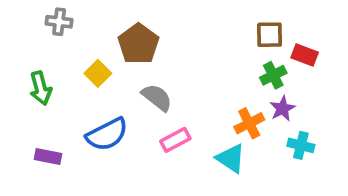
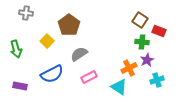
brown square: (270, 35) -> (140, 20), turned 35
green cross: (273, 75) -> (142, 42), turned 32
gray semicircle: (157, 97) -> (79, 54), turned -72
cyan cross: (301, 145) -> (157, 80), turned -32

